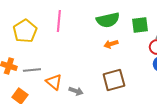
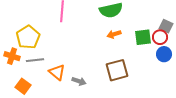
green square: (140, 25) -> (143, 37), moved
yellow pentagon: (25, 31) -> (28, 37), moved

